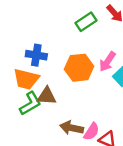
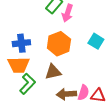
pink arrow: (107, 62) -> (67, 13), moved
brown triangle: (47, 96) -> (53, 72), moved

